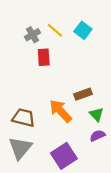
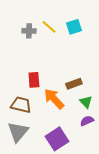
cyan square: (83, 30) -> (74, 27), turned 35
gray cross: (33, 35) -> (29, 31), turned 32
red rectangle: (44, 57) -> (34, 80), moved

